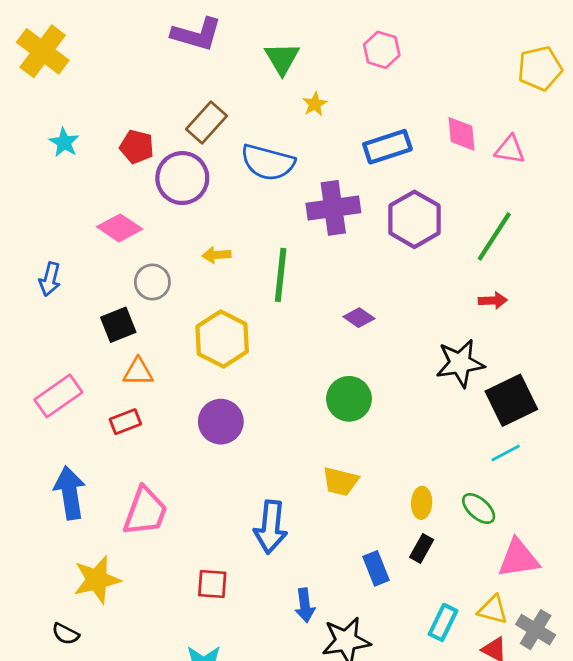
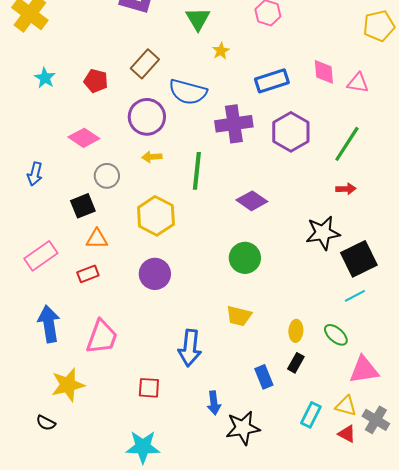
purple circle: (182, 178) -> (147, 117), moved
purple diamond: (359, 318) -> (252, 201), size x1.4

